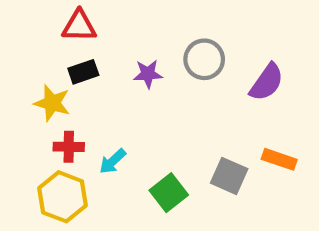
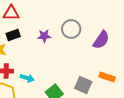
cyan arrow: (113, 161) -> (27, 78), turned -120

